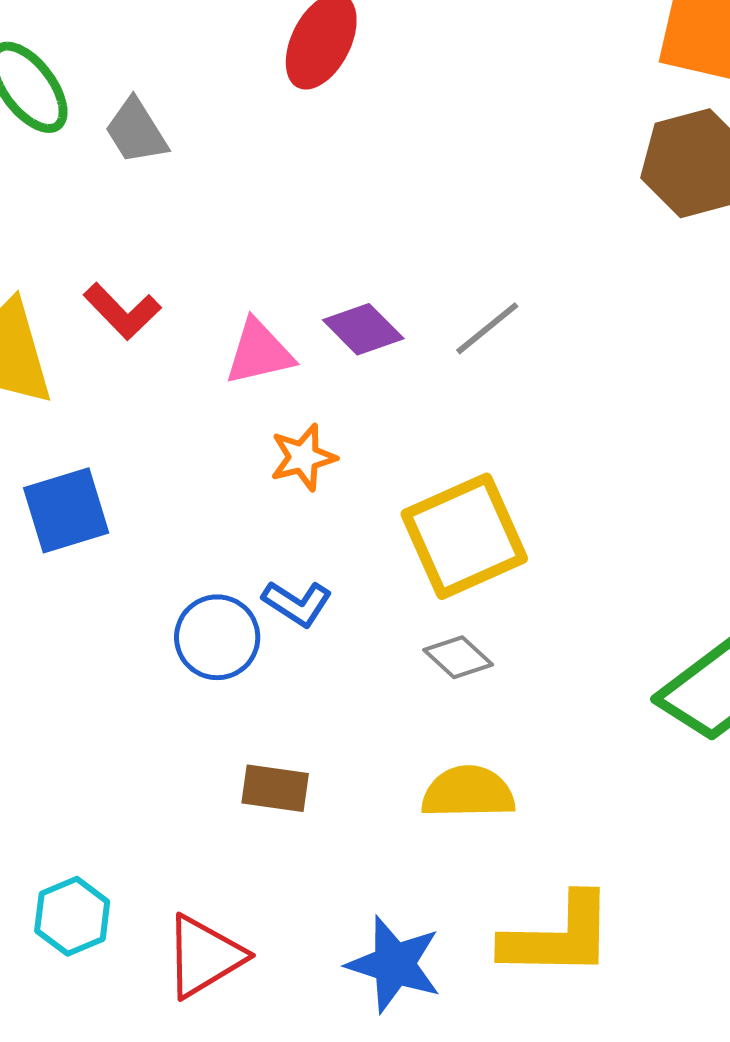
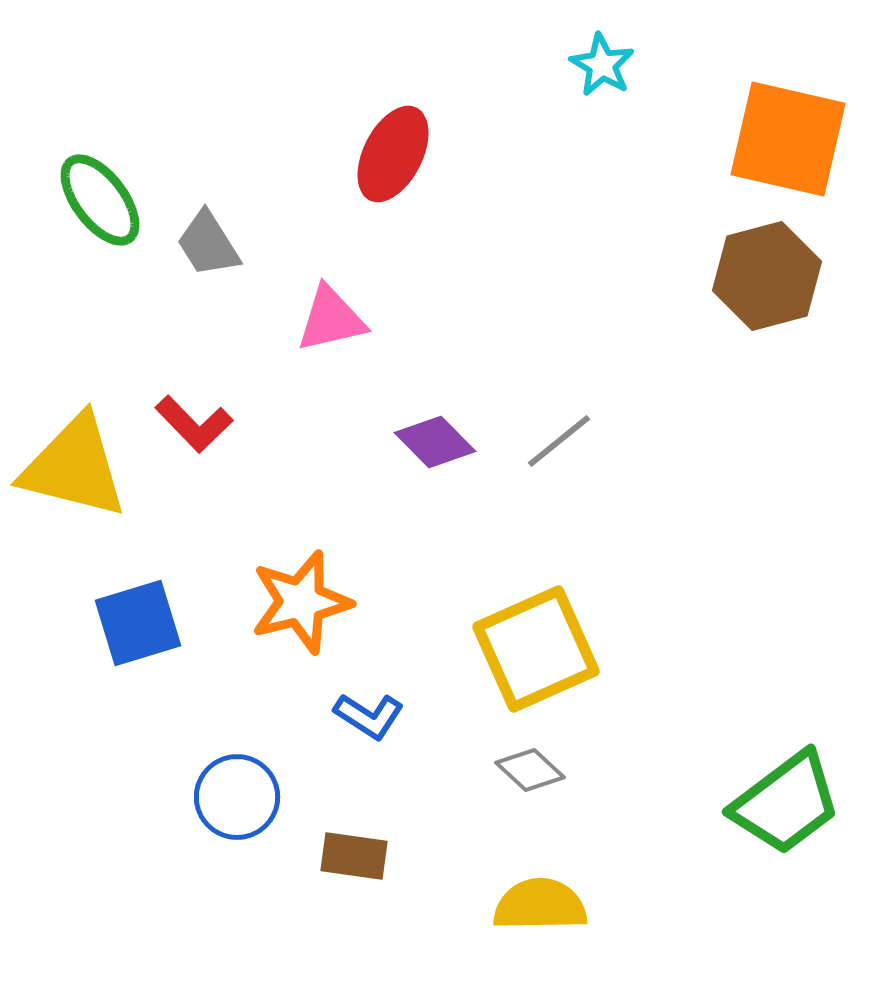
pink triangle: (259, 352) -> (331, 319), moved
orange star: (303, 457) -> (301, 602), moved, size x1.5
blue circle: (217, 637) -> (237, 797), moved
brown rectangle: (275, 788) -> (354, 856), moved

